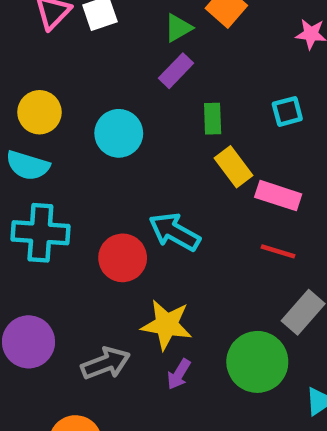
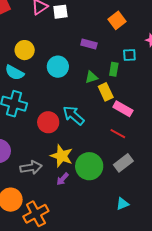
green triangle: (178, 28) -> (91, 77), moved
purple rectangle: (176, 71) -> (89, 44), turned 49
cyan square: (287, 111) -> (129, 55), moved
green rectangle: (213, 119) -> (114, 69), moved
green circle: (257, 362) -> (89, 166), moved

